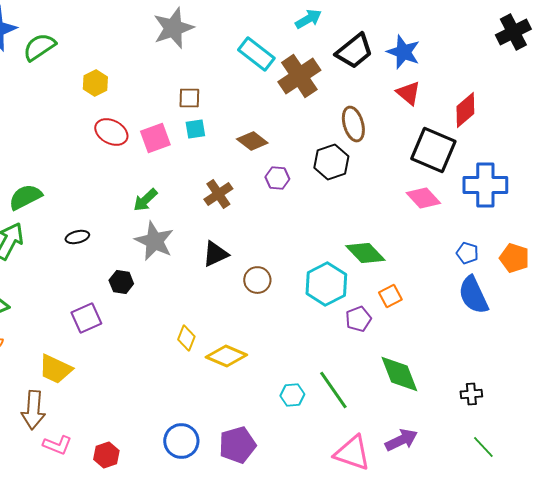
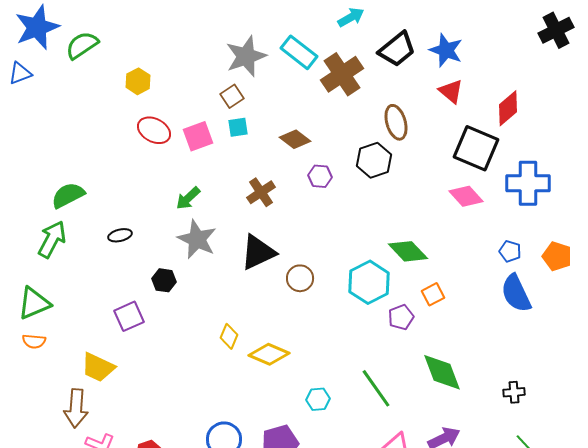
gray star: (173, 28) -> (246, 56), moved
brown square: (189, 98) -> (232, 96), turned -35
black triangle: (215, 254) -> (258, 252), size x1.4
cyan hexagon: (292, 395) -> (318, 399), moved

